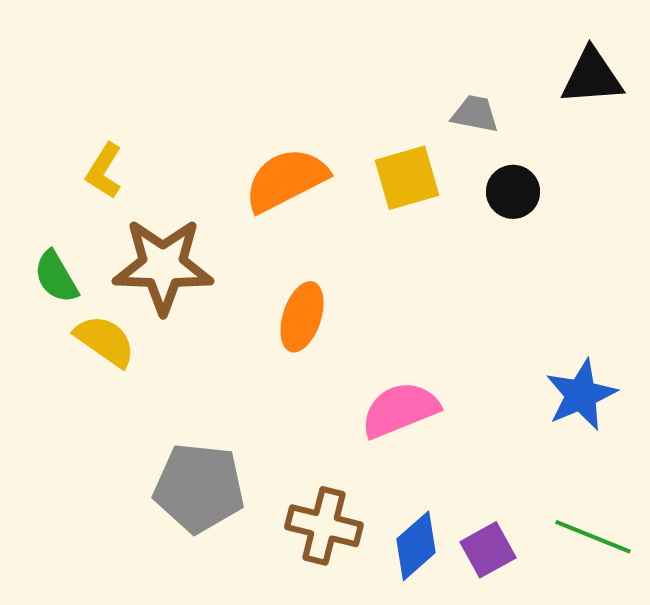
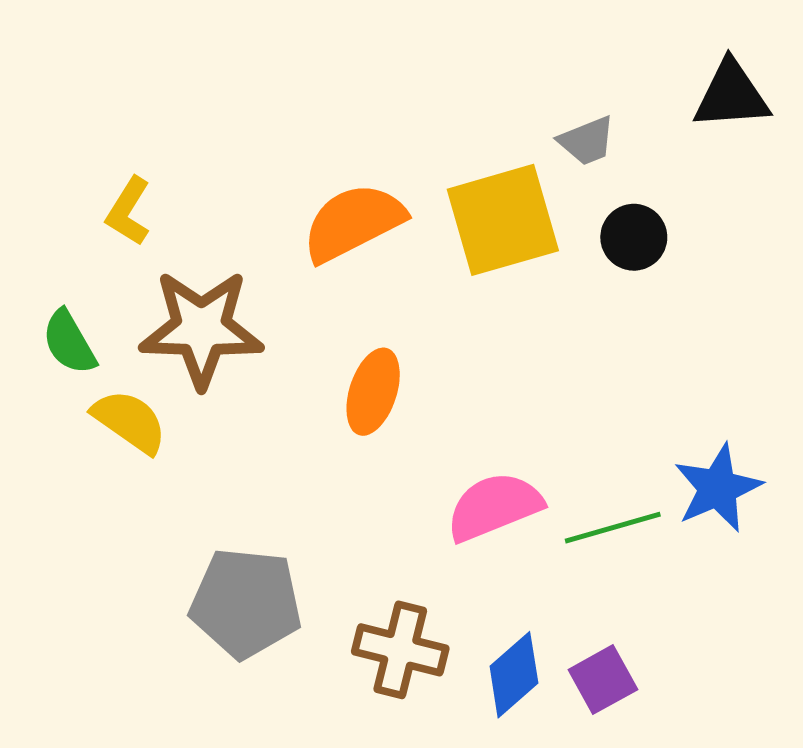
gray trapezoid: (475, 114) -> (587, 141), turned 147
yellow square: (407, 178) -> (503, 220), size x1.4
green line: (593, 537) -> (613, 528), moved, turned -38

